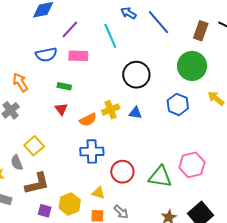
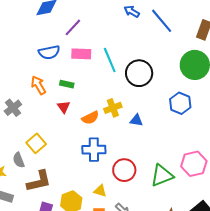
cyan line: (110, 36) -> (110, 60), moved
orange arrow: (20, 82) -> (38, 85), moved
blue triangle: (135, 113) -> (136, 120), moved
green triangle: (160, 177) -> (162, 175), turned -30

